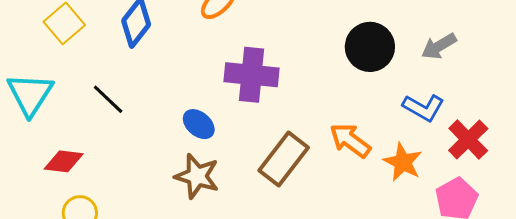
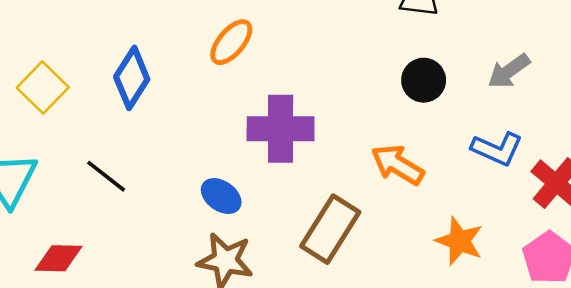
black circle: (370, 47) -> (424, 80), size x0.7
orange arrow: (350, 140) -> (398, 165), moved
orange star: (403, 162) -> (459, 241), moved

